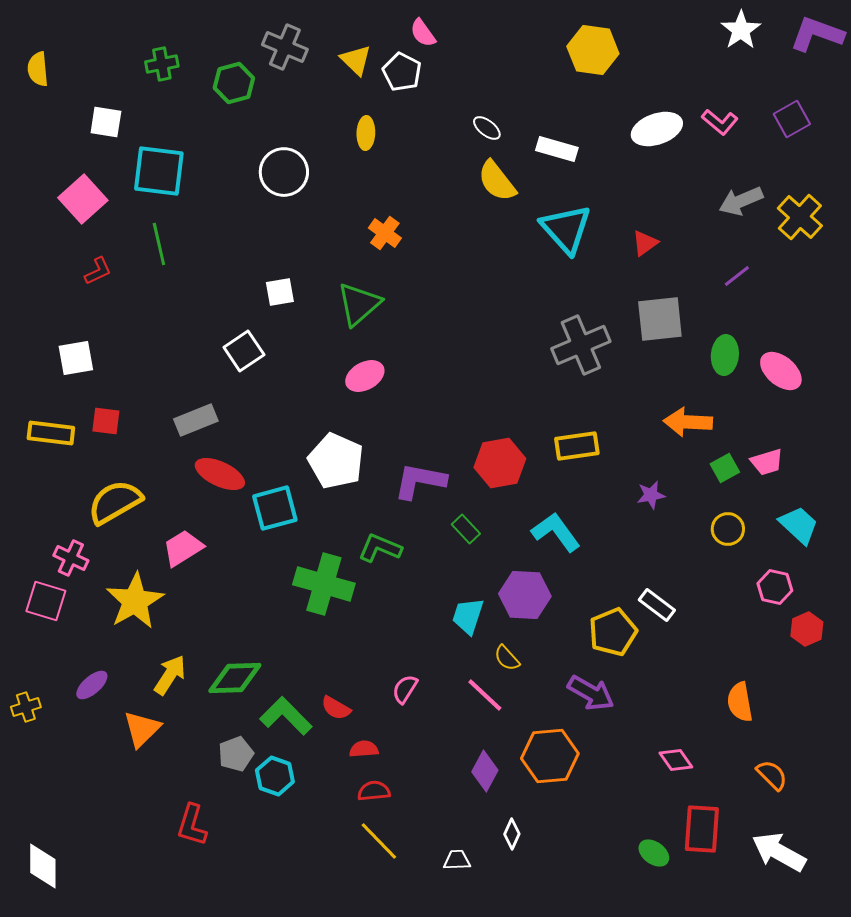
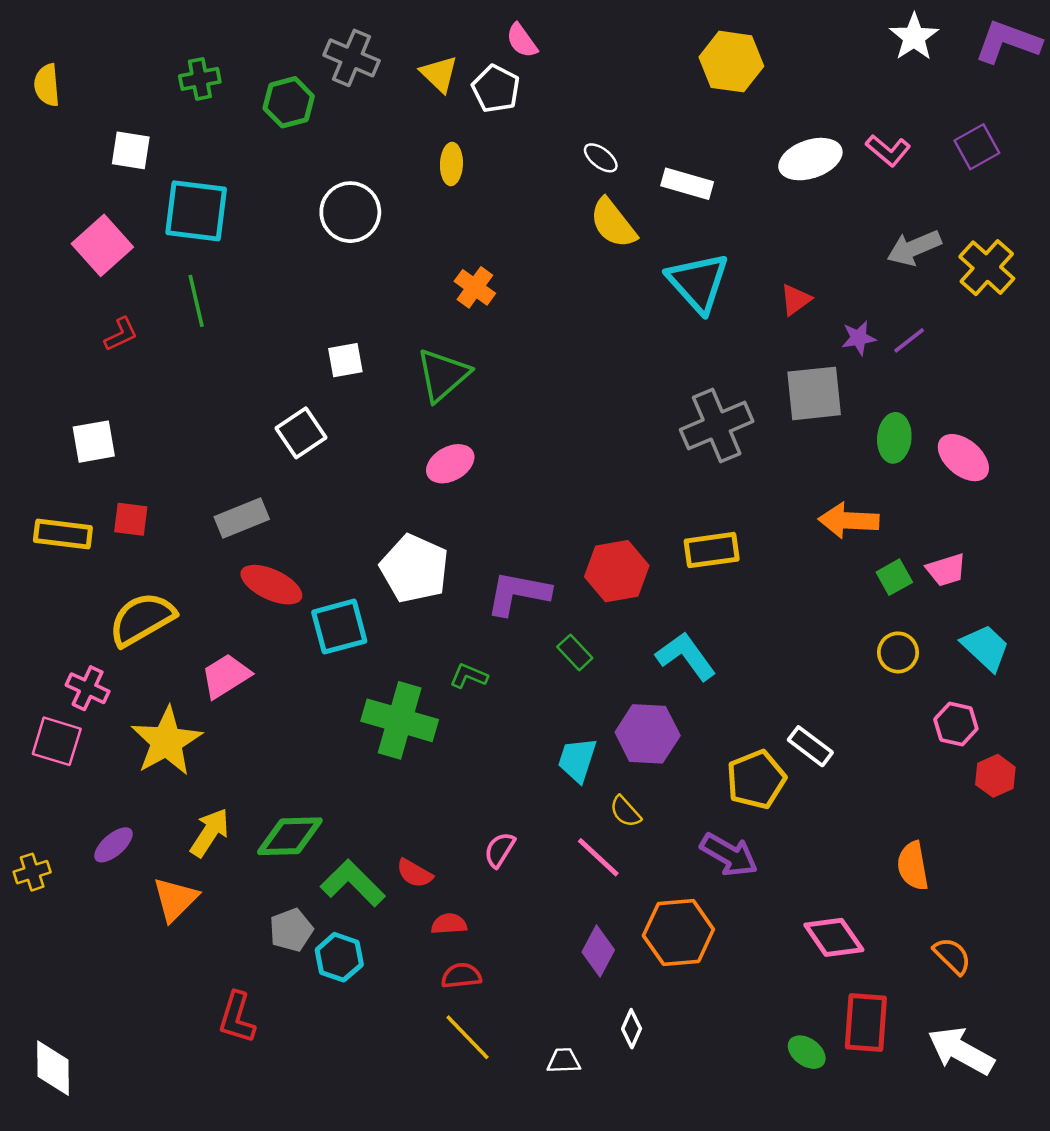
purple star: (651, 495) -> (859, 338), moved
green L-shape: (380, 548) -> (469, 676), size x0.7
pink diamond: (676, 760) -> (834, 937), size x1.4

